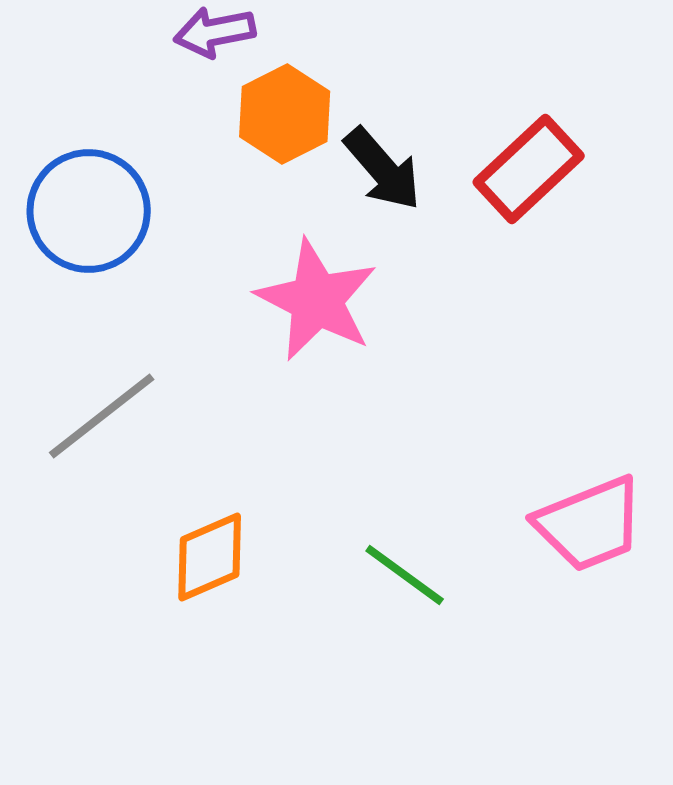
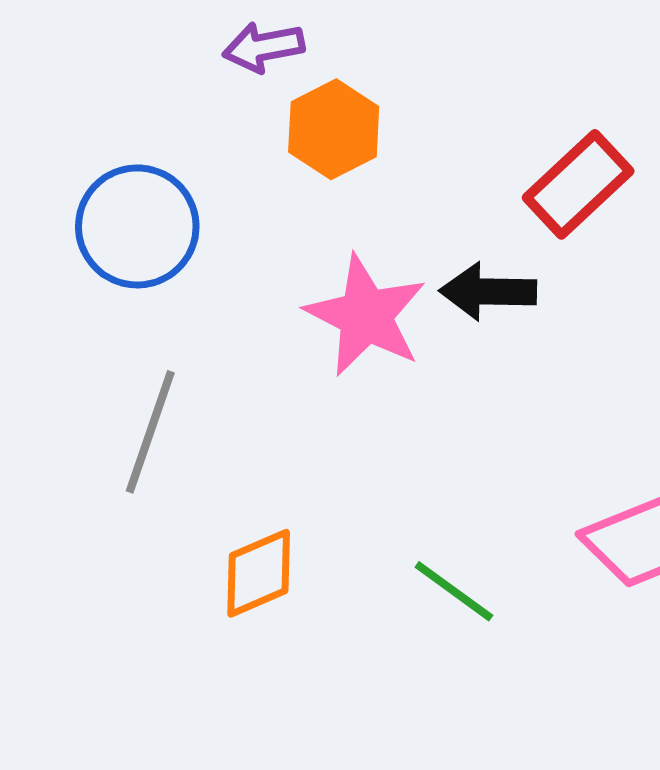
black arrow: (383, 169) -> (488, 292), moved, turned 132
gray line: (102, 416) -> (150, 432), turned -33

